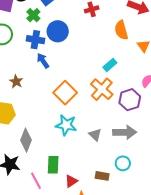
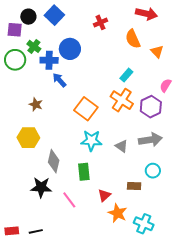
green cross: (33, 15) -> (34, 46), moved
green rectangle: (53, 165) -> (84, 172), moved

